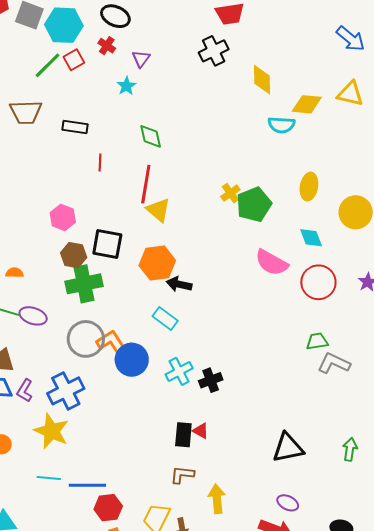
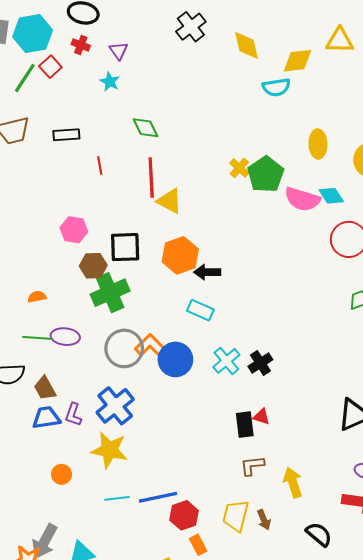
pink semicircle: (272, 263) -> (302, 199), moved

